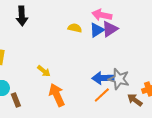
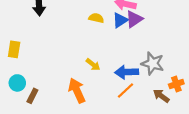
yellow arrow: (44, 71) -> (93, 65), moved
gray star: (119, 79) -> (153, 63), moved
brown rectangle: (16, 100) -> (32, 96), turned 48

